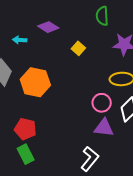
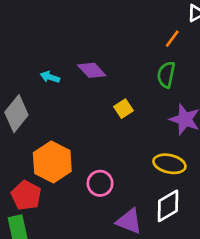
orange hexagon: (35, 82) -> (52, 162), moved
pink circle: (102, 103) -> (100, 183), moved

